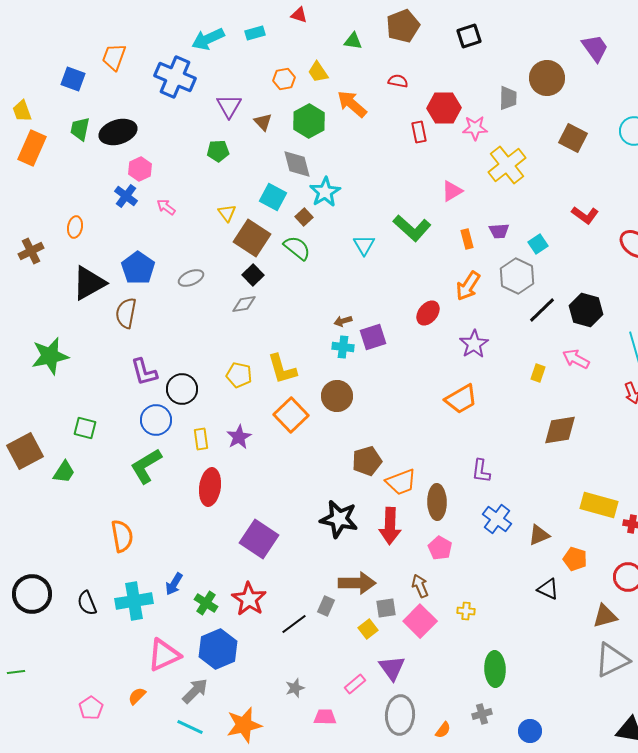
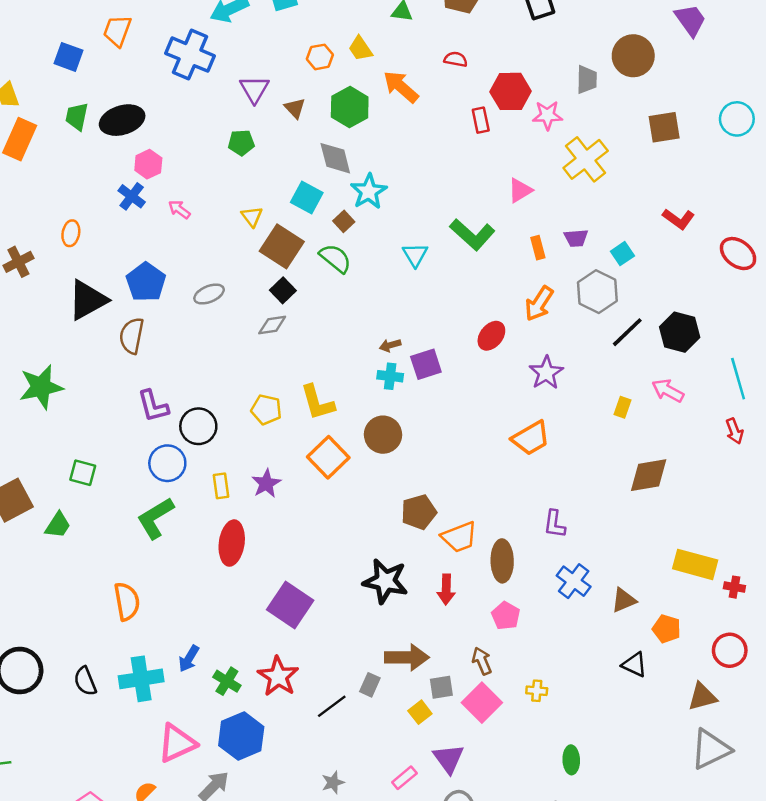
brown square: (573, 138) -> (664, 127), turned -36
red arrow: (390, 526) -> (446, 589), size x0.7
green ellipse: (495, 669) -> (571, 760), size x0.7

